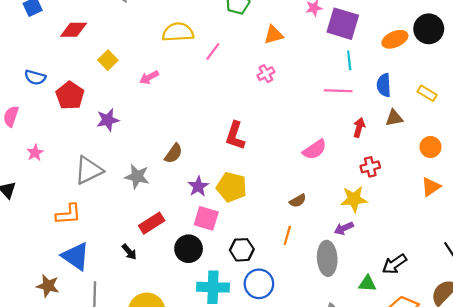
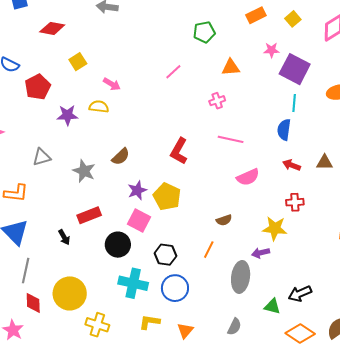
yellow semicircle: (178, 32) -> (99, 107), moved, size x0.7
pink arrow: (149, 77) -> (112, 84), turned -132
blue semicircle: (384, 85) -> (284, 130), moved
pink line: (338, 91) -> (231, 139), moved
red arrow: (359, 128) -> (291, 165), turned -96
gray triangle: (89, 170) -> (42, 157), size x0.7

